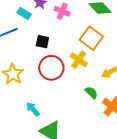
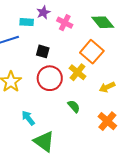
cyan rectangle: (24, 13) -> (27, 22), turned -32
green semicircle: (91, 92) -> (74, 106), moved

